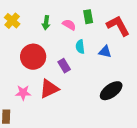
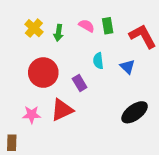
yellow cross: (12, 21) -> (34, 28), moved
pink semicircle: (69, 25) -> (87, 26), moved
blue triangle: (105, 52) -> (128, 67), turned 32

